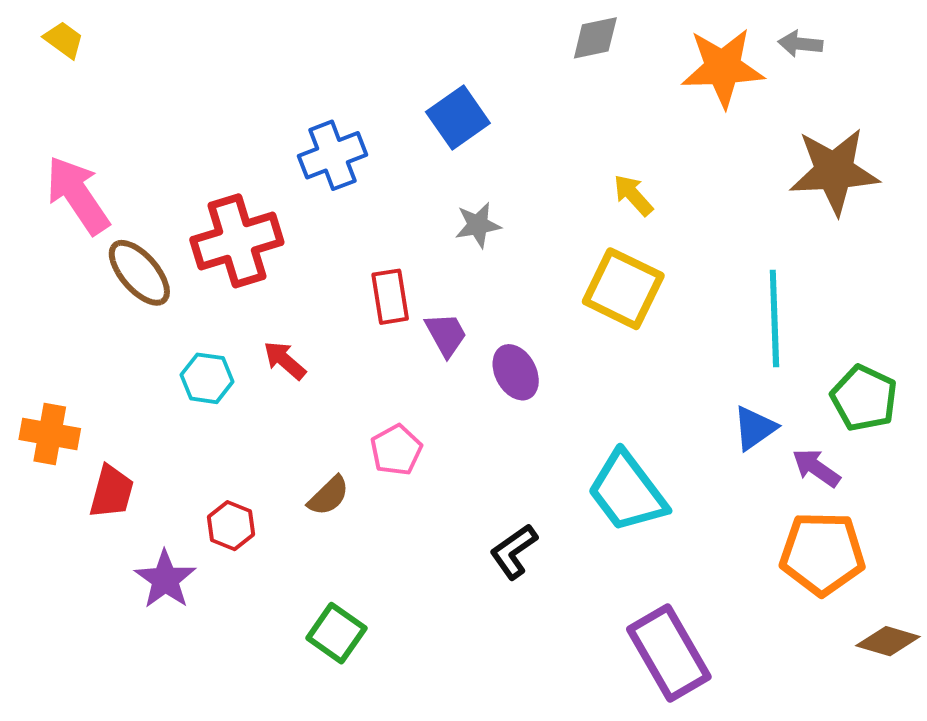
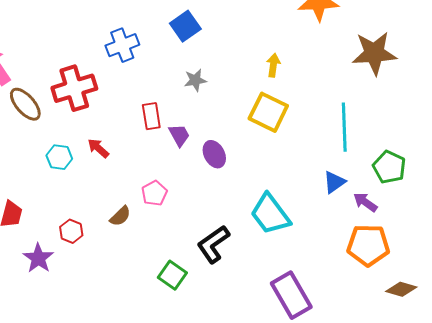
yellow arrow: (633, 195) -> (273, 65), turned 50
black L-shape: (514, 551) -> (213, 244), size x1.4
green square: (336, 633) -> (172, 275), moved

